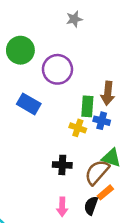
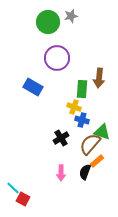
green circle: (20, 50) -> (48, 22), moved
blue cross: (102, 121) -> (82, 120), moved
black cross: (62, 165) -> (61, 138), turned -35

